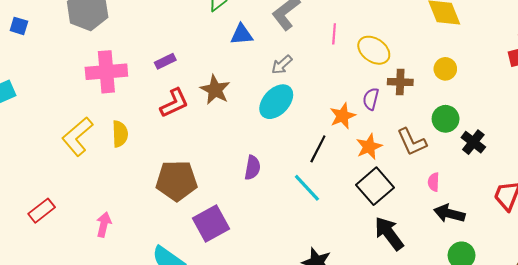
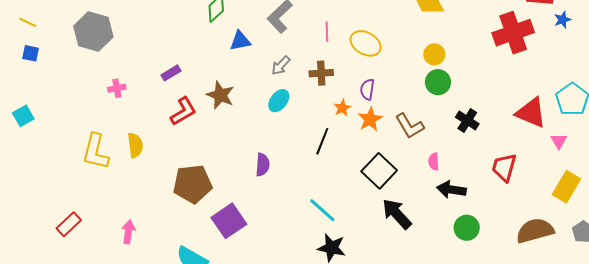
pink cross: (106, 72) -> (117, 88), size x0.5
brown cross: (400, 82) -> (321, 73), moved
cyan ellipse: (276, 102) -> (279, 101), size x0.7
orange star: (343, 116) -> (342, 108), size x0.7
green circle: (446, 119) -> (438, 82), moved
yellow L-shape: (77, 137) -> (96, 152), turned -30
orange star: (369, 147) -> (370, 119), moved
cyan line: (307, 188) -> (322, 210), moved

